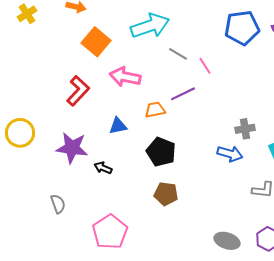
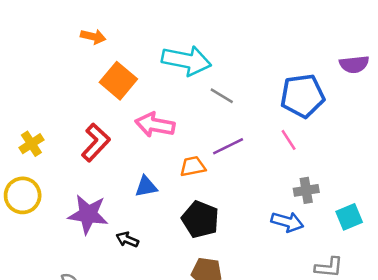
yellow cross: (27, 14) -> (31, 144), moved
cyan arrow: (150, 26) -> (186, 61), turned 30
blue pentagon: (242, 28) -> (302, 96), moved
pink line: (205, 66) -> (289, 140), moved

